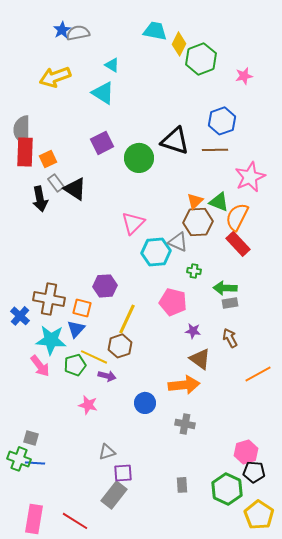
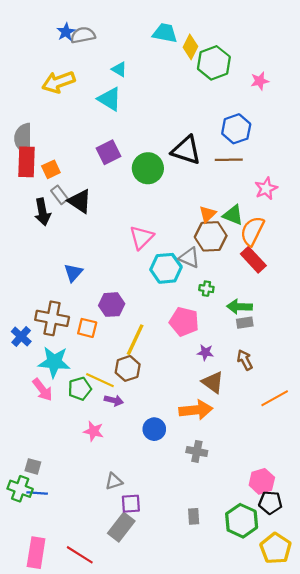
pink star: (250, 177) -> (266, 188), size x0.7
blue triangle: (76, 329) -> (73, 273), moved

